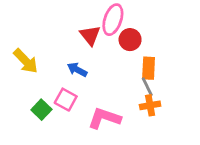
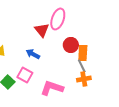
red circle: (130, 40) -> (71, 45), moved

